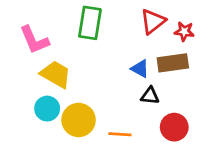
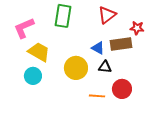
red star: (184, 31) -> (137, 28), moved
pink L-shape: (34, 40) -> (24, 28), turned 90
yellow circle: (79, 120) -> (76, 68), moved
orange line: (120, 134) -> (97, 96), moved

